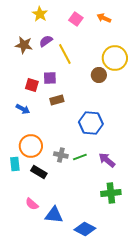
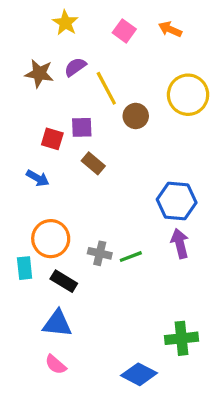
brown circle: (99, 75) -> (136, 116), moved
brown rectangle: (57, 100) -> (93, 163), turned 56
blue hexagon: (91, 123) -> (177, 201), moved
purple arrow: (107, 160) -> (180, 244), moved, turned 36
green cross: (111, 193) -> (182, 338), moved
pink semicircle: (32, 204) -> (56, 365), moved
blue triangle: (54, 215) -> (57, 324), moved

